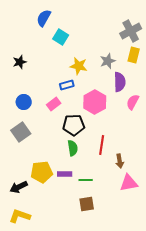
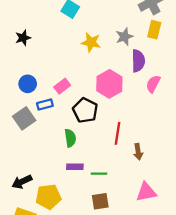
blue rectangle: (67, 85) -> (45, 105), moved
black pentagon: (74, 125) -> (85, 110), turned 30
green semicircle: (73, 148) -> (70, 138), moved
yellow pentagon: (42, 172) -> (48, 197), moved
pink triangle: (129, 183) -> (146, 192), moved

